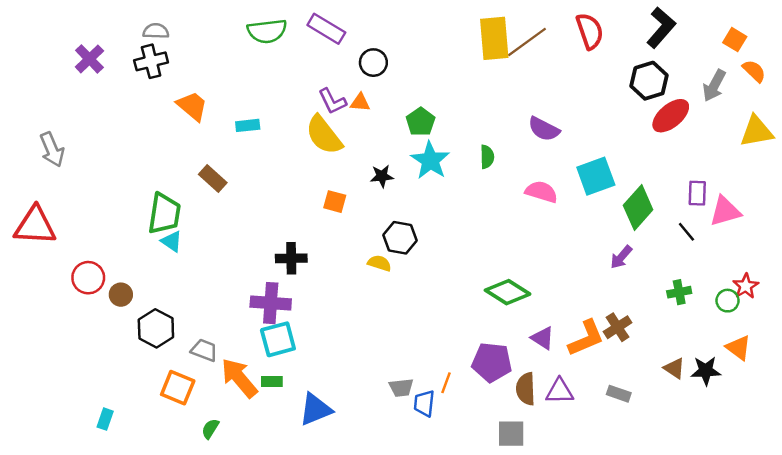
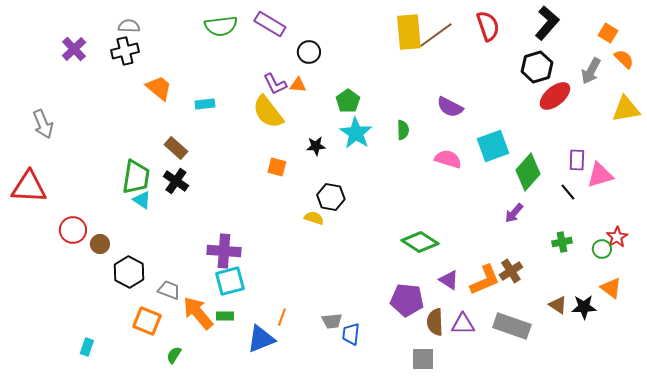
black cross: (291, 258) -> (176, 181), moved, turned 35
orange line: (446, 383) -> (282, 317), moved
gray rectangle: (619, 394) -> (512, 326), size x1.8

